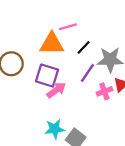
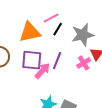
pink line: (68, 27) -> (51, 18), moved
purple line: (87, 73) -> (57, 61), moved

